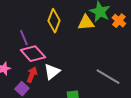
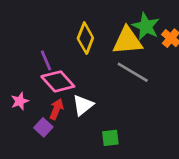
yellow triangle: (86, 23) -> (127, 41), size x1.4
gray line: (108, 77) -> (133, 72), moved

